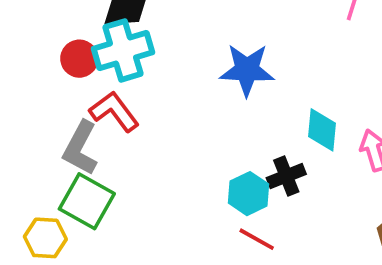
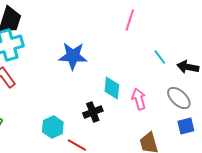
cyan hexagon: (248, 194) -> (53, 127), moved

